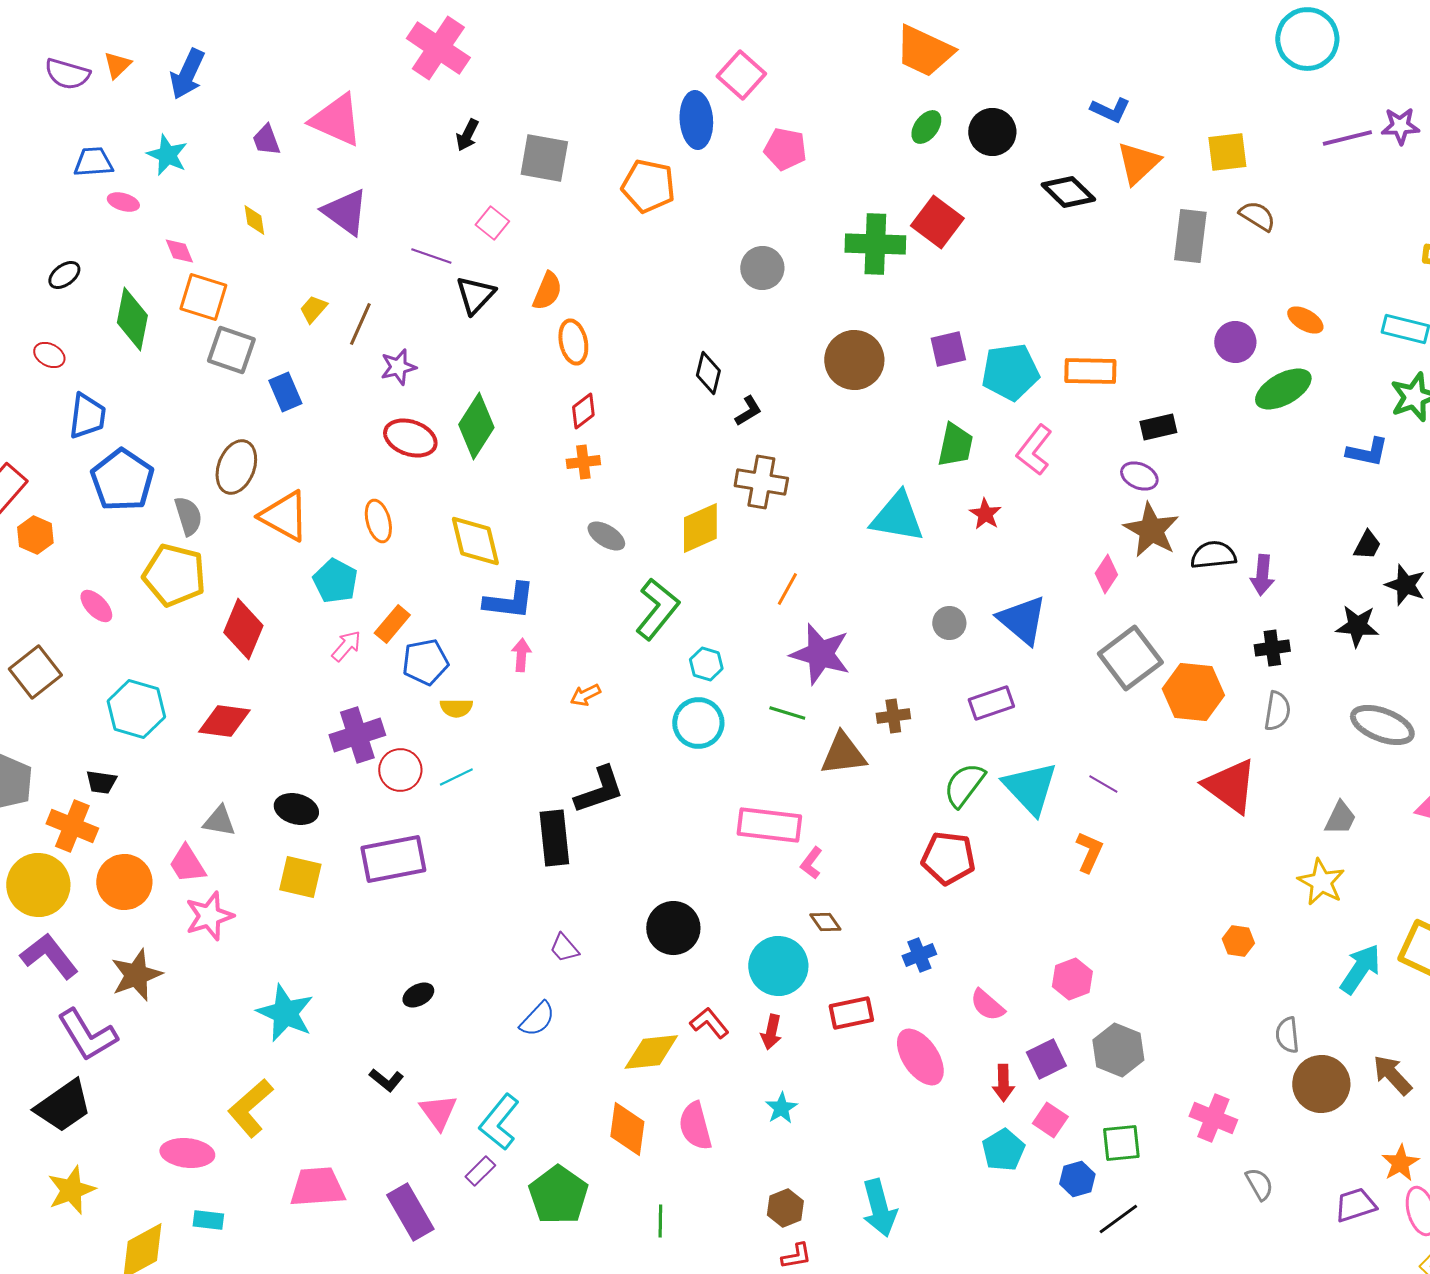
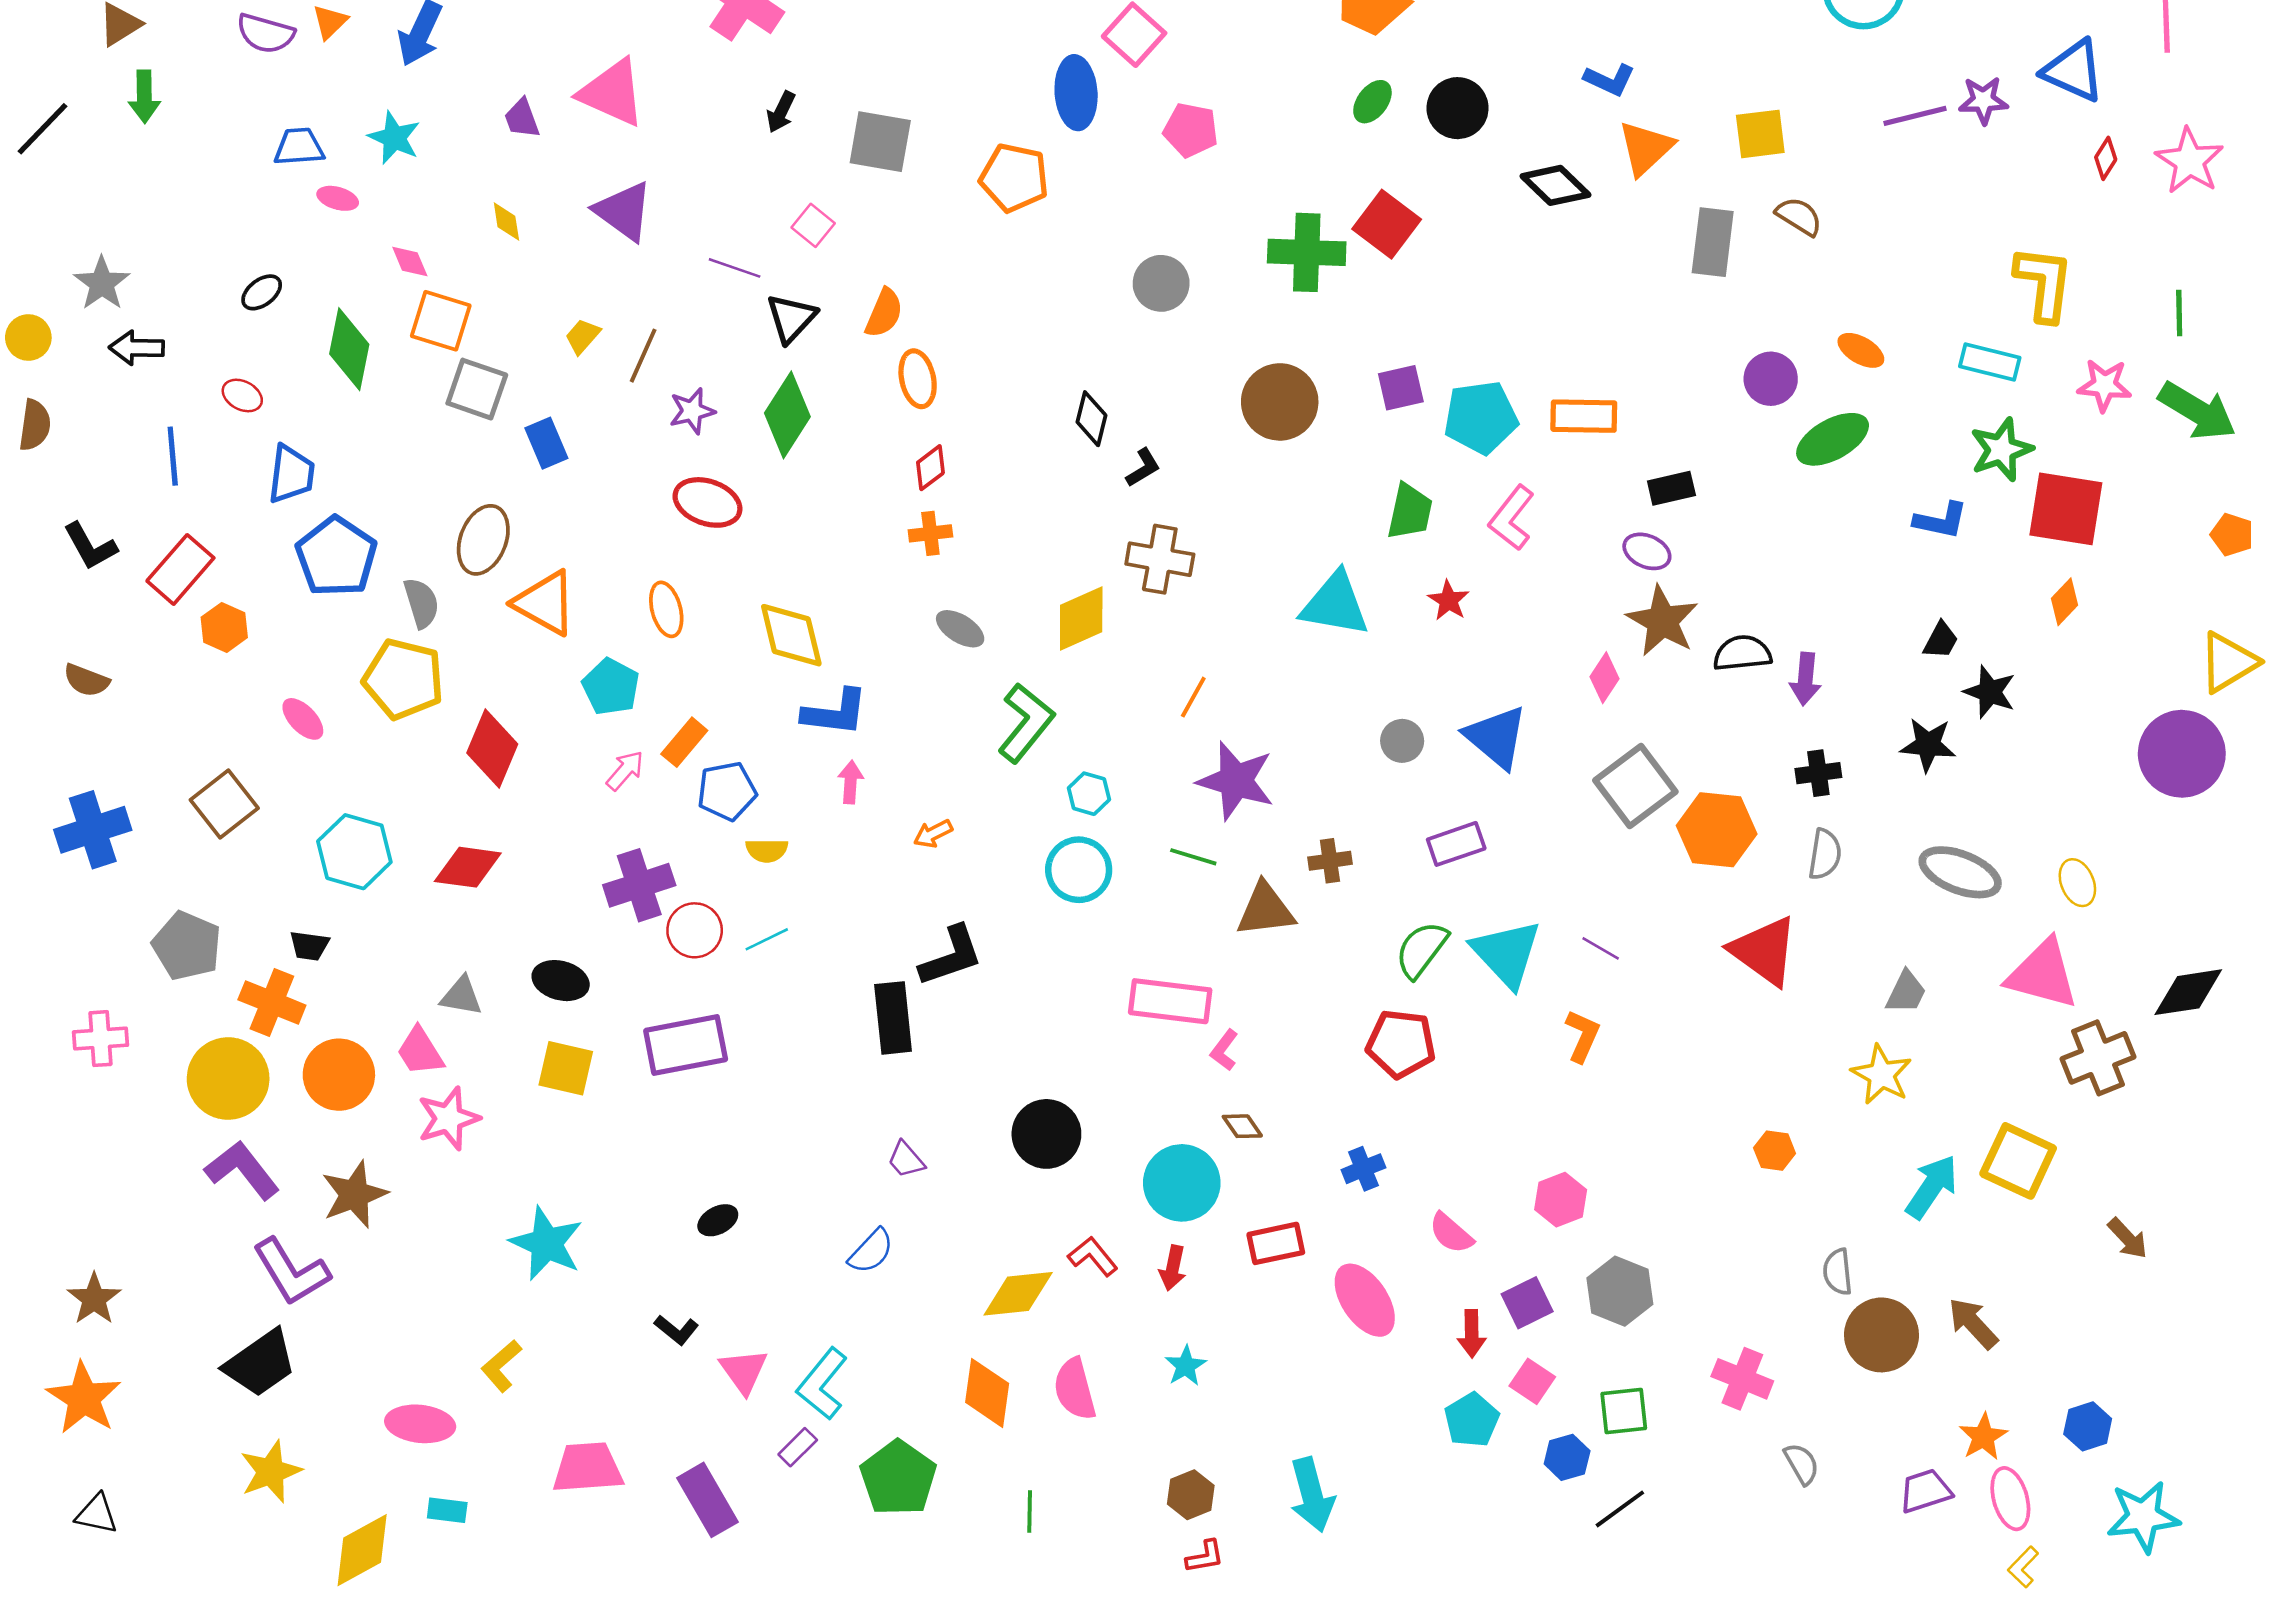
green diamond: (476, 426) -> (787, 415), moved
yellow L-shape: (250, 1108) -> (501, 1366), size x0.7

